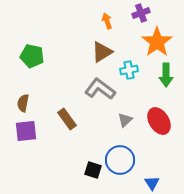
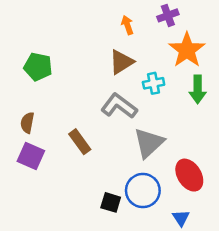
gray triangle: (125, 120) -> (149, 143), size x1.8
red ellipse: (159, 121) -> (189, 175), moved
purple square: (26, 131) -> (31, 156), turned 30

